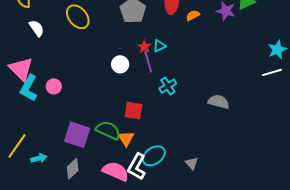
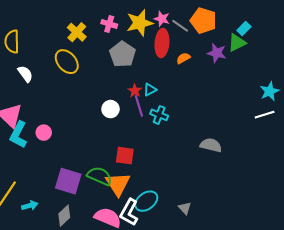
cyan cross: (168, 86) -> (159, 115), moved, turned -36
orange triangle: (126, 138) -> (118, 184), size x1.5

